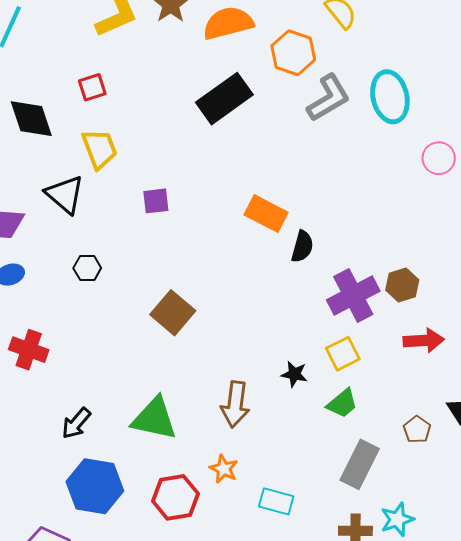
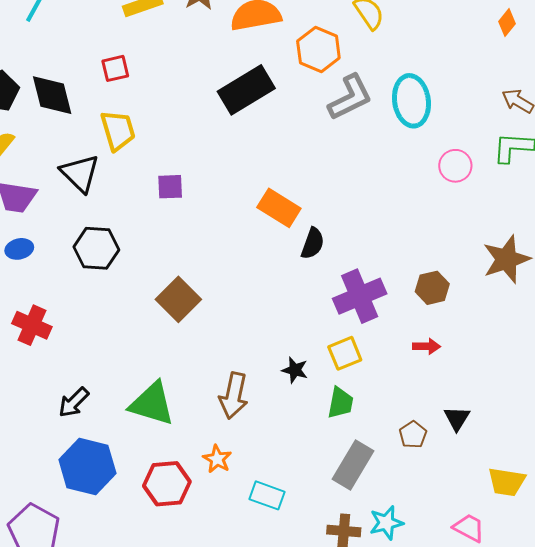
black hexagon: (87, 268) -> (96, 248), size x1.6
brown hexagon: (402, 285) -> (432, 288), moved
red arrow: (424, 340) -> (427, 346), size x0.7
green trapezoid: (342, 403) -> (340, 403), turned -44

